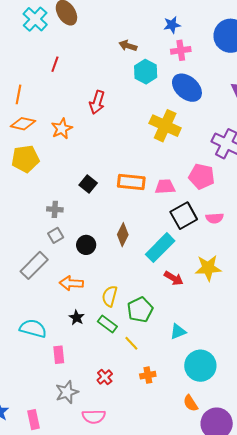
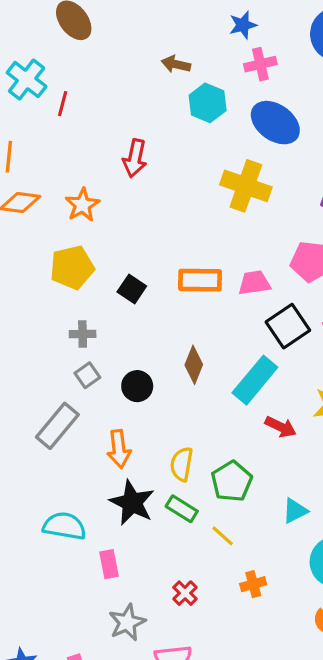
cyan cross: (35, 19) -> (27, 80), moved
yellow pentagon: (25, 159) -> (72, 267), moved
orange arrow: (71, 283) -> (119, 449), turned -95
black star: (77, 318) -> (132, 503), size x1.8

